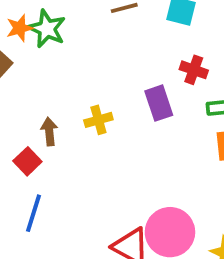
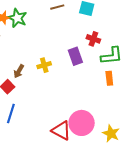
brown arrow: (49, 132) -> (19, 71), turned -144

